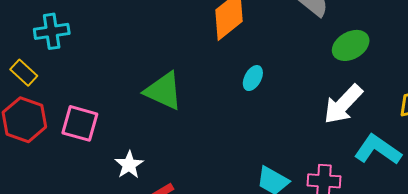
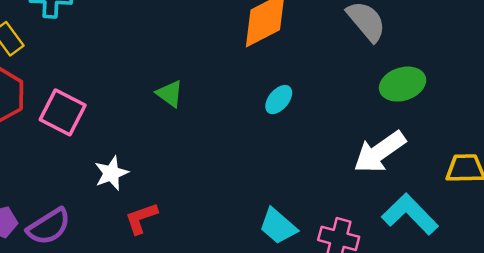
green triangle: (164, 91) -> (170, 94), size x0.6

